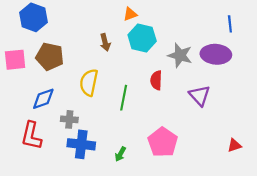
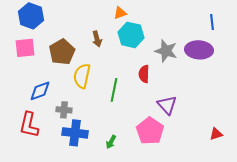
brown pentagon: (50, 56) -> (62, 52), moved, turned 30
pink square: (15, 60) -> (25, 48), moved
purple triangle: (200, 96) -> (167, 105), moved

